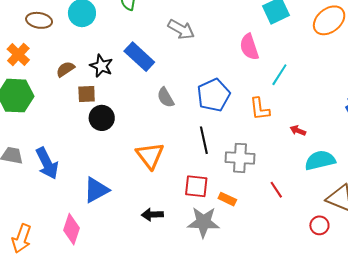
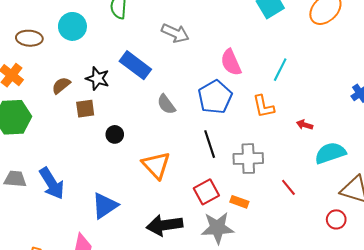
pink semicircle: (249, 47) -> (231, 62), moved
black circle: (102, 118) -> (115, 134), moved, size x0.7
red square: (196, 186) -> (206, 192), turned -30
black arrow: (152, 215) -> (165, 225), size x1.6

